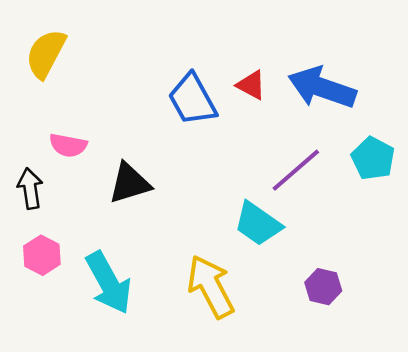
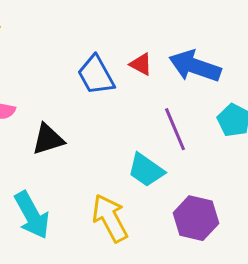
purple line: (296, 170) -> (175, 129), turned -72
purple hexagon: (323, 287) -> (196, 218), size x1.6

